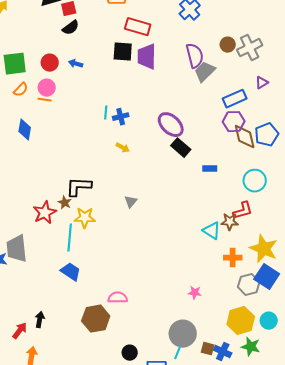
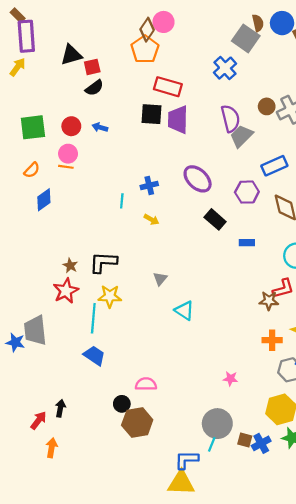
orange semicircle: (21, 90) -> (32, 170), moved
cyan line: (106, 113) -> (122, 201), moved
purple hexagon: (234, 122) -> (247, 192), moved
purple ellipse: (171, 125) -> (198, 179), moved
blue diamond: (25, 130) -> (44, 200), turned 45
brown star: (65, 203) -> (70, 266), moved
cyan triangle: (212, 231) -> (184, 311), moved
brown hexagon: (96, 319) -> (137, 423), moved
blue cross: (223, 352) -> (261, 443), turned 36
black circle: (130, 353) -> (122, 404), moved

